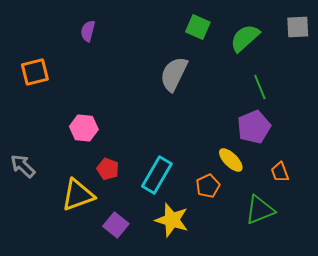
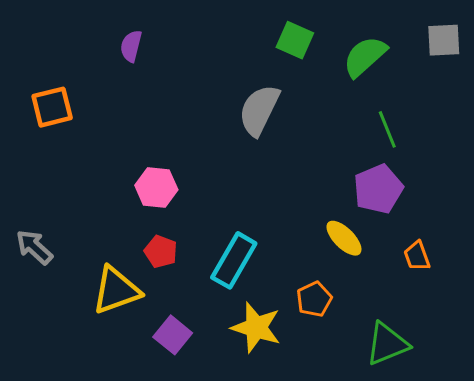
pink hexagon: (84, 128) -> (156, 188), moved
orange pentagon: (208, 186) -> (314, 299), moved
green triangle: (260, 210) -> (387, 344), moved

